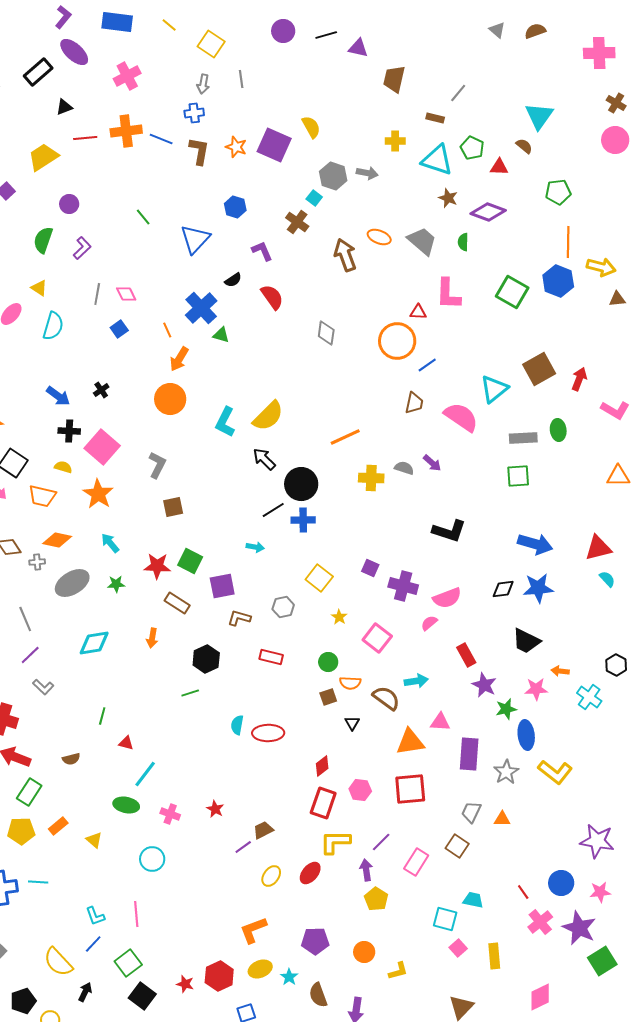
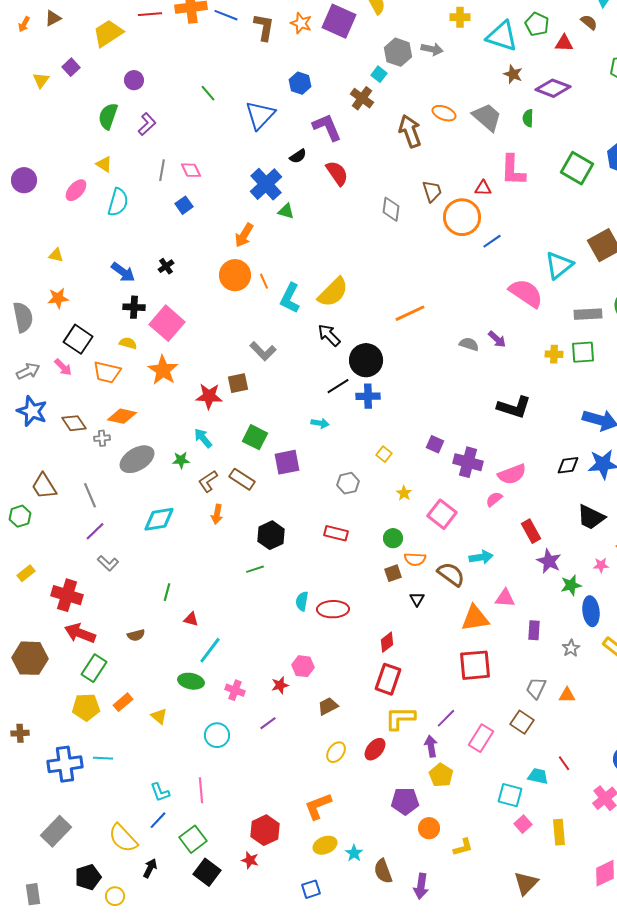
purple L-shape: (262, 251) -> (327, 127), size x1.4
orange line: (167, 330) -> (264, 281), moved
brown trapezoid: (414, 403) -> (432, 191), moved, turned -30
gray L-shape: (157, 465) -> (263, 351), moved, turned 108
yellow cross: (371, 478) -> (554, 354), moved, size x0.7
cyan arrow: (110, 543) -> (203, 438), moved
red star: (157, 566) -> (209, 396), moved
yellow square: (319, 578) -> (384, 454), size x0.6
brown L-shape: (239, 618) -> (208, 481), moved, turned -50
pink star: (536, 689) -> (601, 565), size x0.7
purple rectangle: (469, 754) -> (534, 630), size x0.6
gray star: (506, 772) -> (571, 648), size x0.7
pink hexagon: (360, 790) -> (303, 666), moved
red star: (215, 809) -> (280, 685), turned 30
purple line: (243, 847) -> (268, 723), moved
red line: (523, 892) -> (564, 763), moved
purple pentagon: (315, 941) -> (405, 801), moved
red hexagon: (219, 976) -> (265, 830), moved

